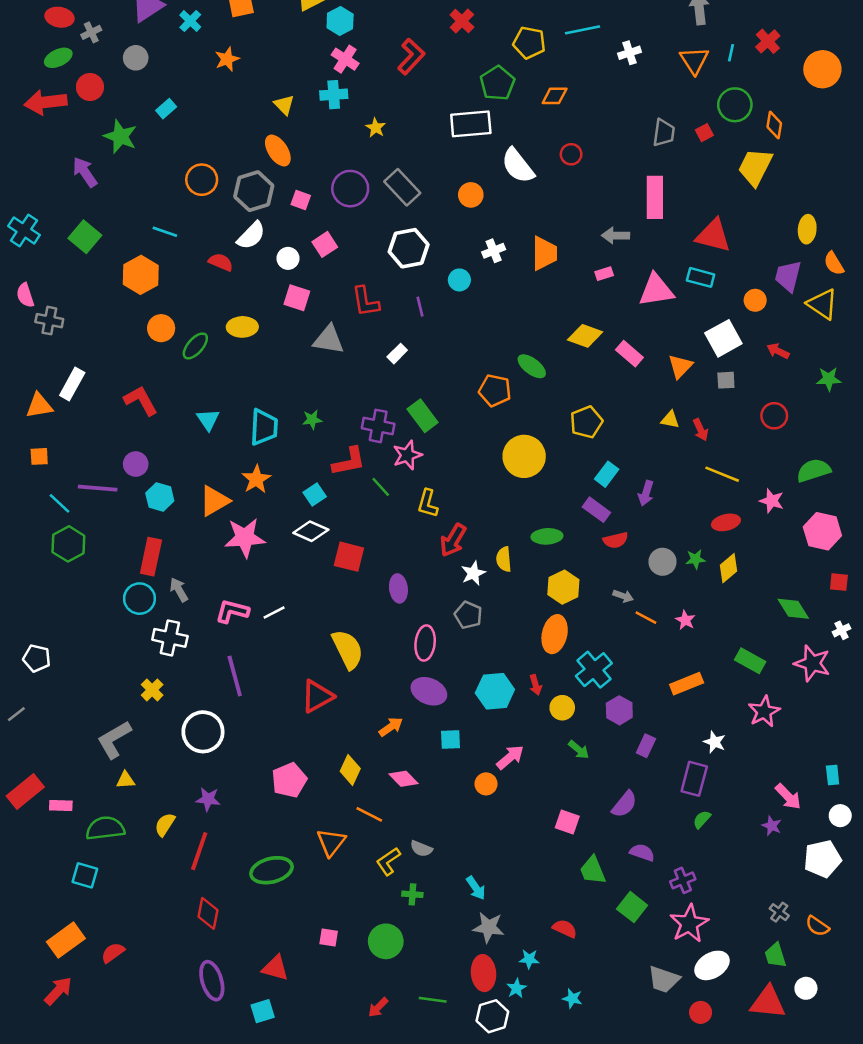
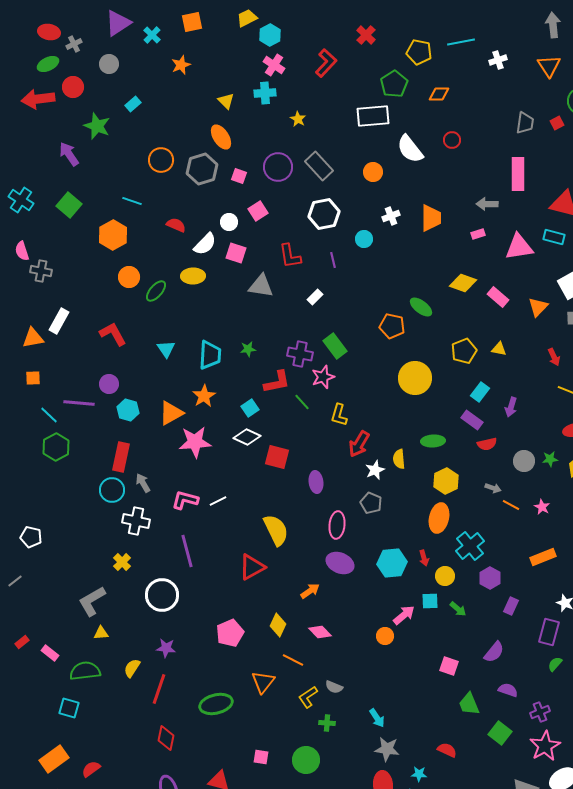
white semicircle: (251, 236) -> (205, 244), moved
yellow triangle: (670, 420) -> (499, 349), moved
cyan square: (450, 739) -> (430, 601), moved
red rectangle: (25, 792) -> (22, 642), size x0.5
pink rectangle: (61, 805) -> (50, 653), turned 36

